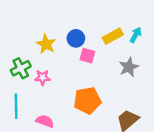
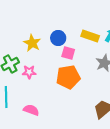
yellow rectangle: (113, 36) -> (90, 36), turned 48
orange pentagon: (87, 100) -> (68, 77), moved

